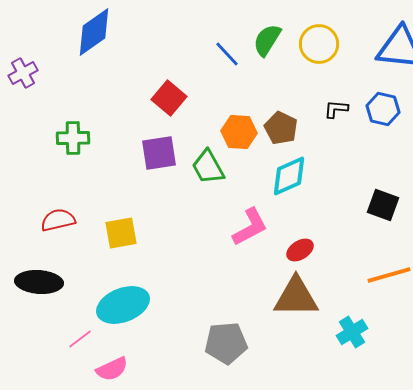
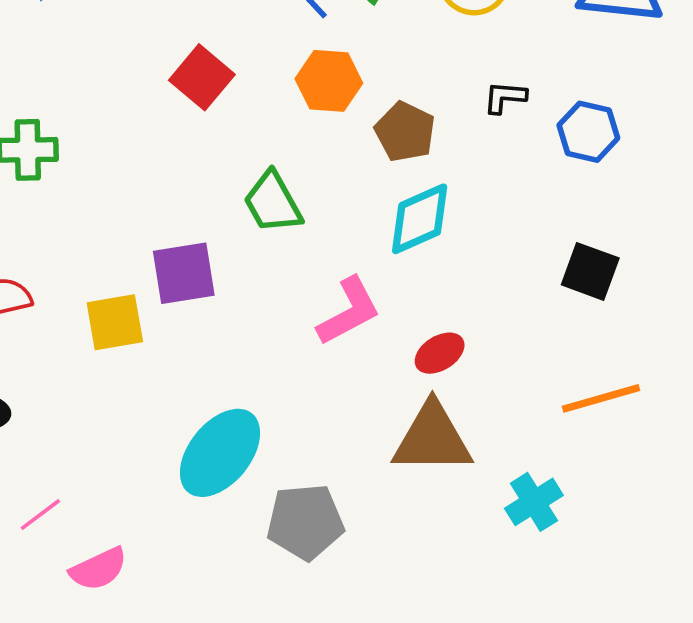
blue hexagon: (383, 109) -> (588, 132), moved
orange hexagon: (239, 132) -> (329, 81), moved
purple square: (159, 153) -> (184, 273), moved
cyan ellipse: (123, 305) -> (220, 453), moved, turned -30

